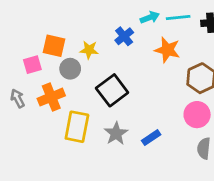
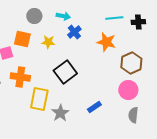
cyan arrow: (150, 17) -> (63, 16), moved, turned 32
gray circle: (70, 69) -> (34, 16), moved
orange cross: (51, 97) -> (20, 77), turned 30
gray star: (116, 133) -> (60, 113), moved

